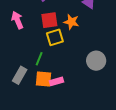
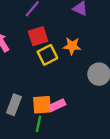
orange star: (71, 22) -> (72, 46), moved
green line: (39, 59) -> (39, 124), moved

